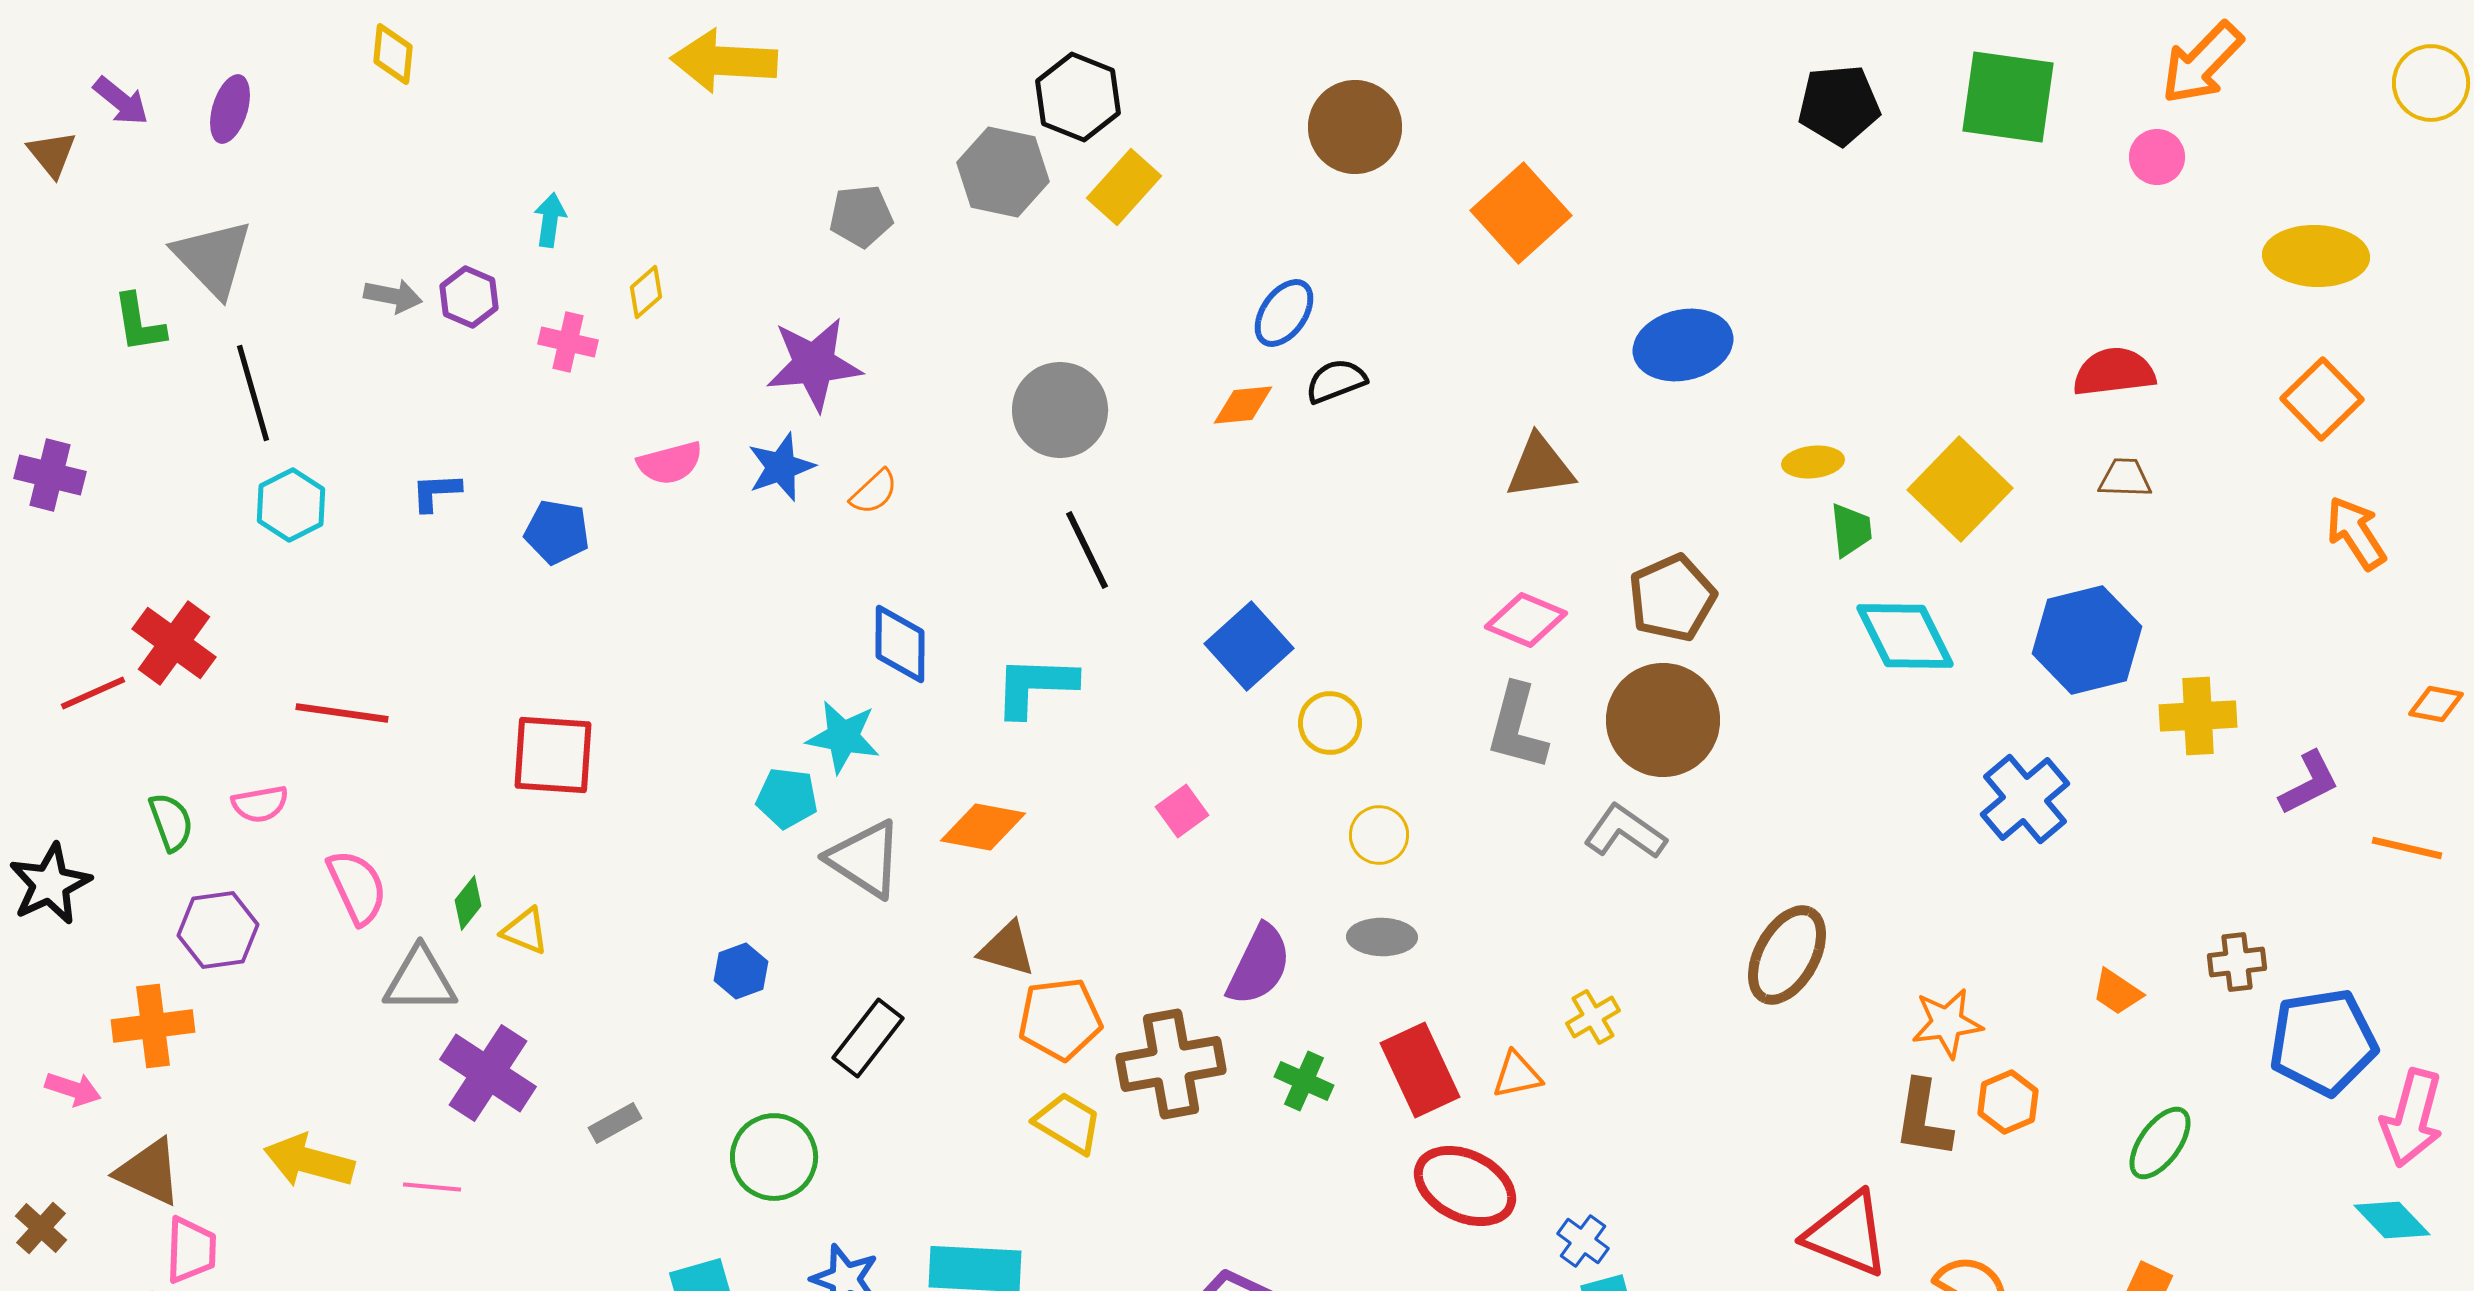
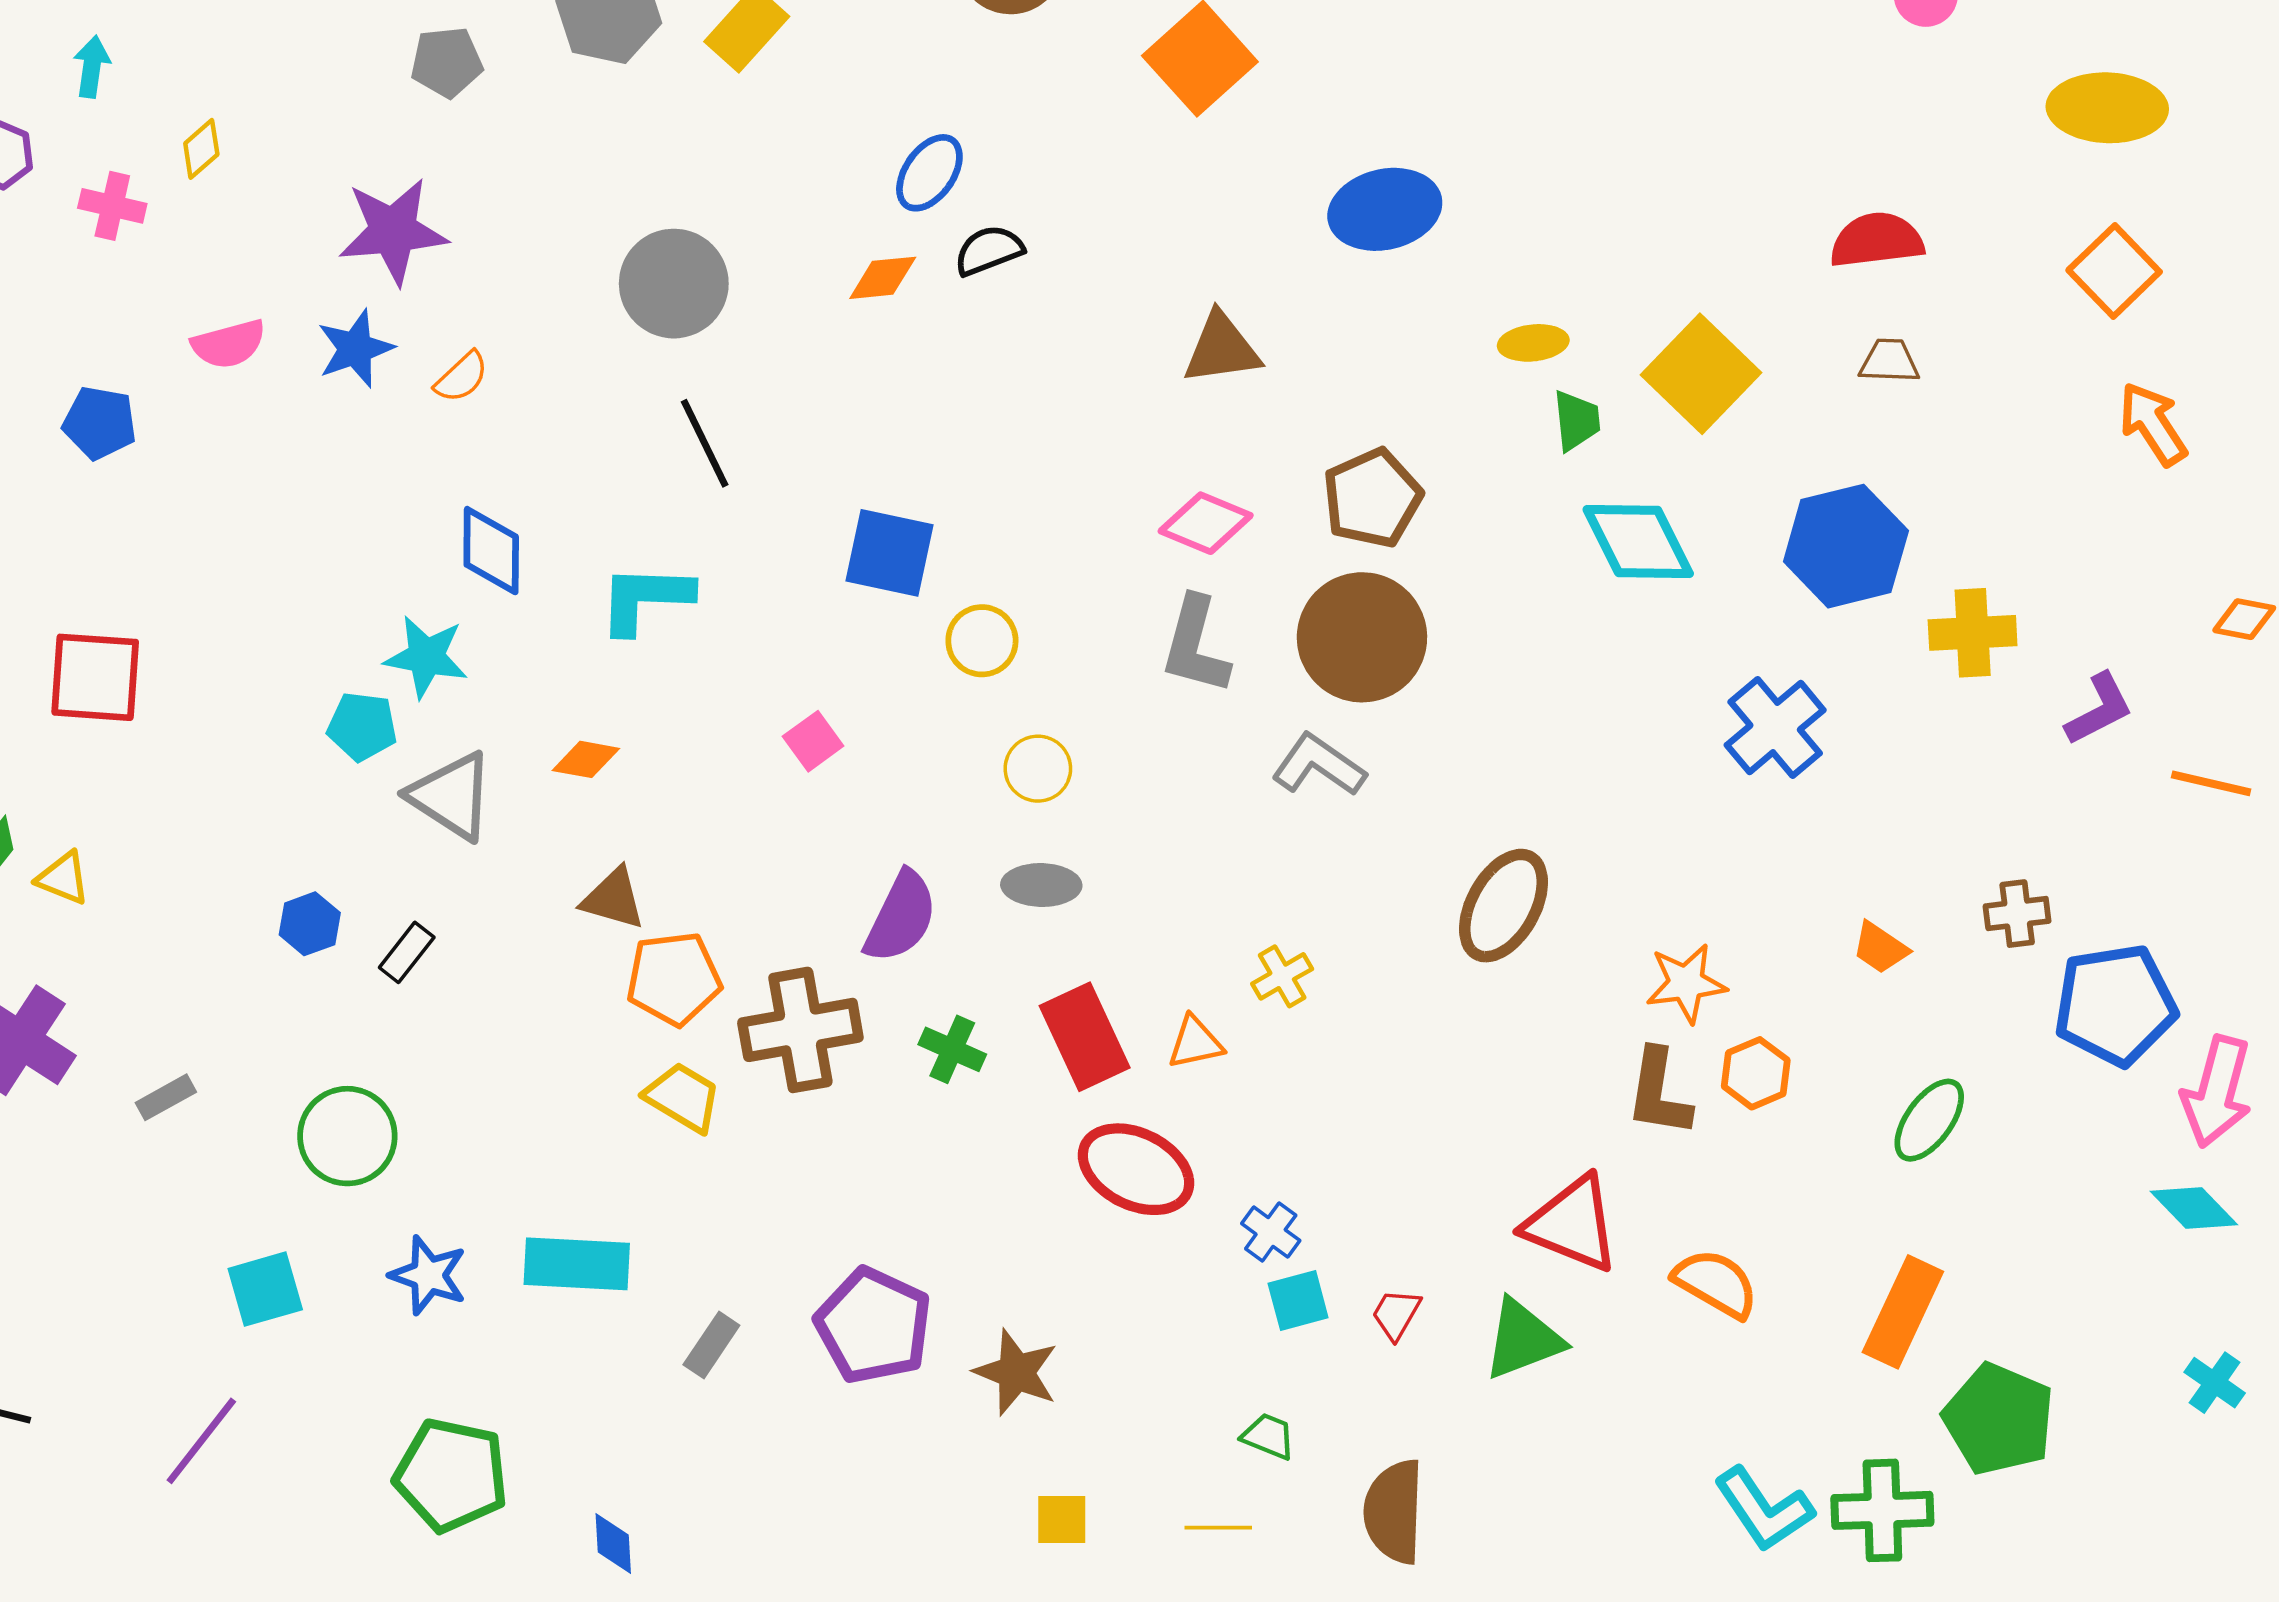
blue square: (1249, 646) -> (889, 553), turned -36
orange diamond: (983, 827) -> (586, 759), size x0.7
black rectangle: (868, 1038) -> (407, 952), moved, size x0.7

